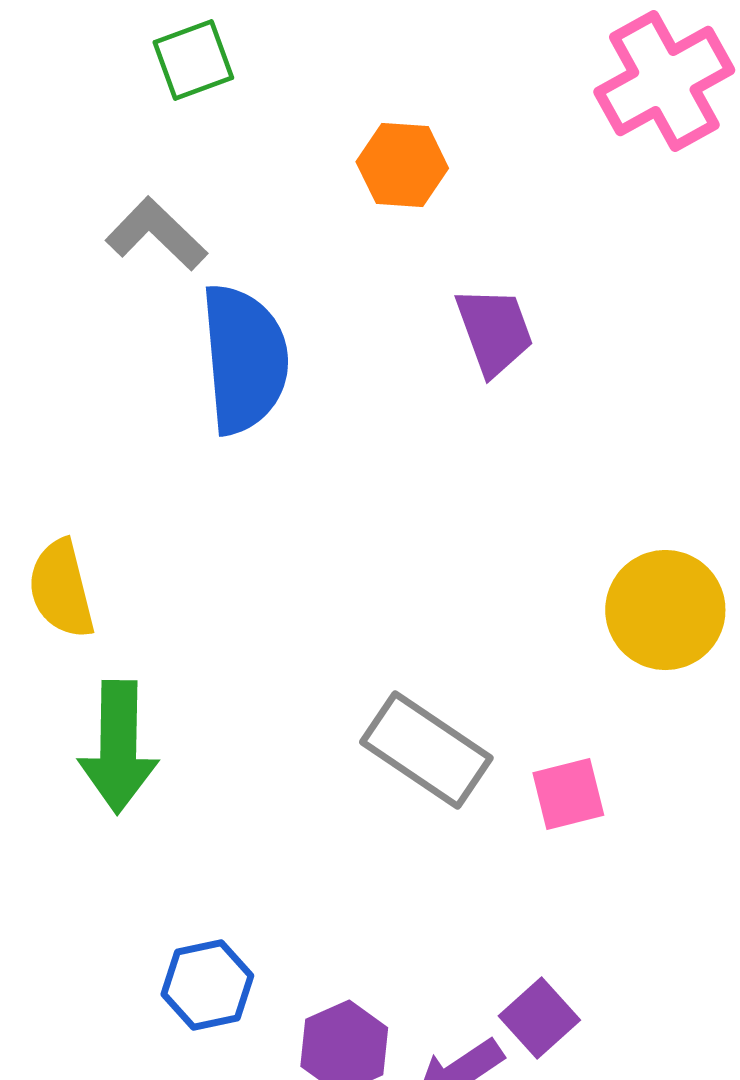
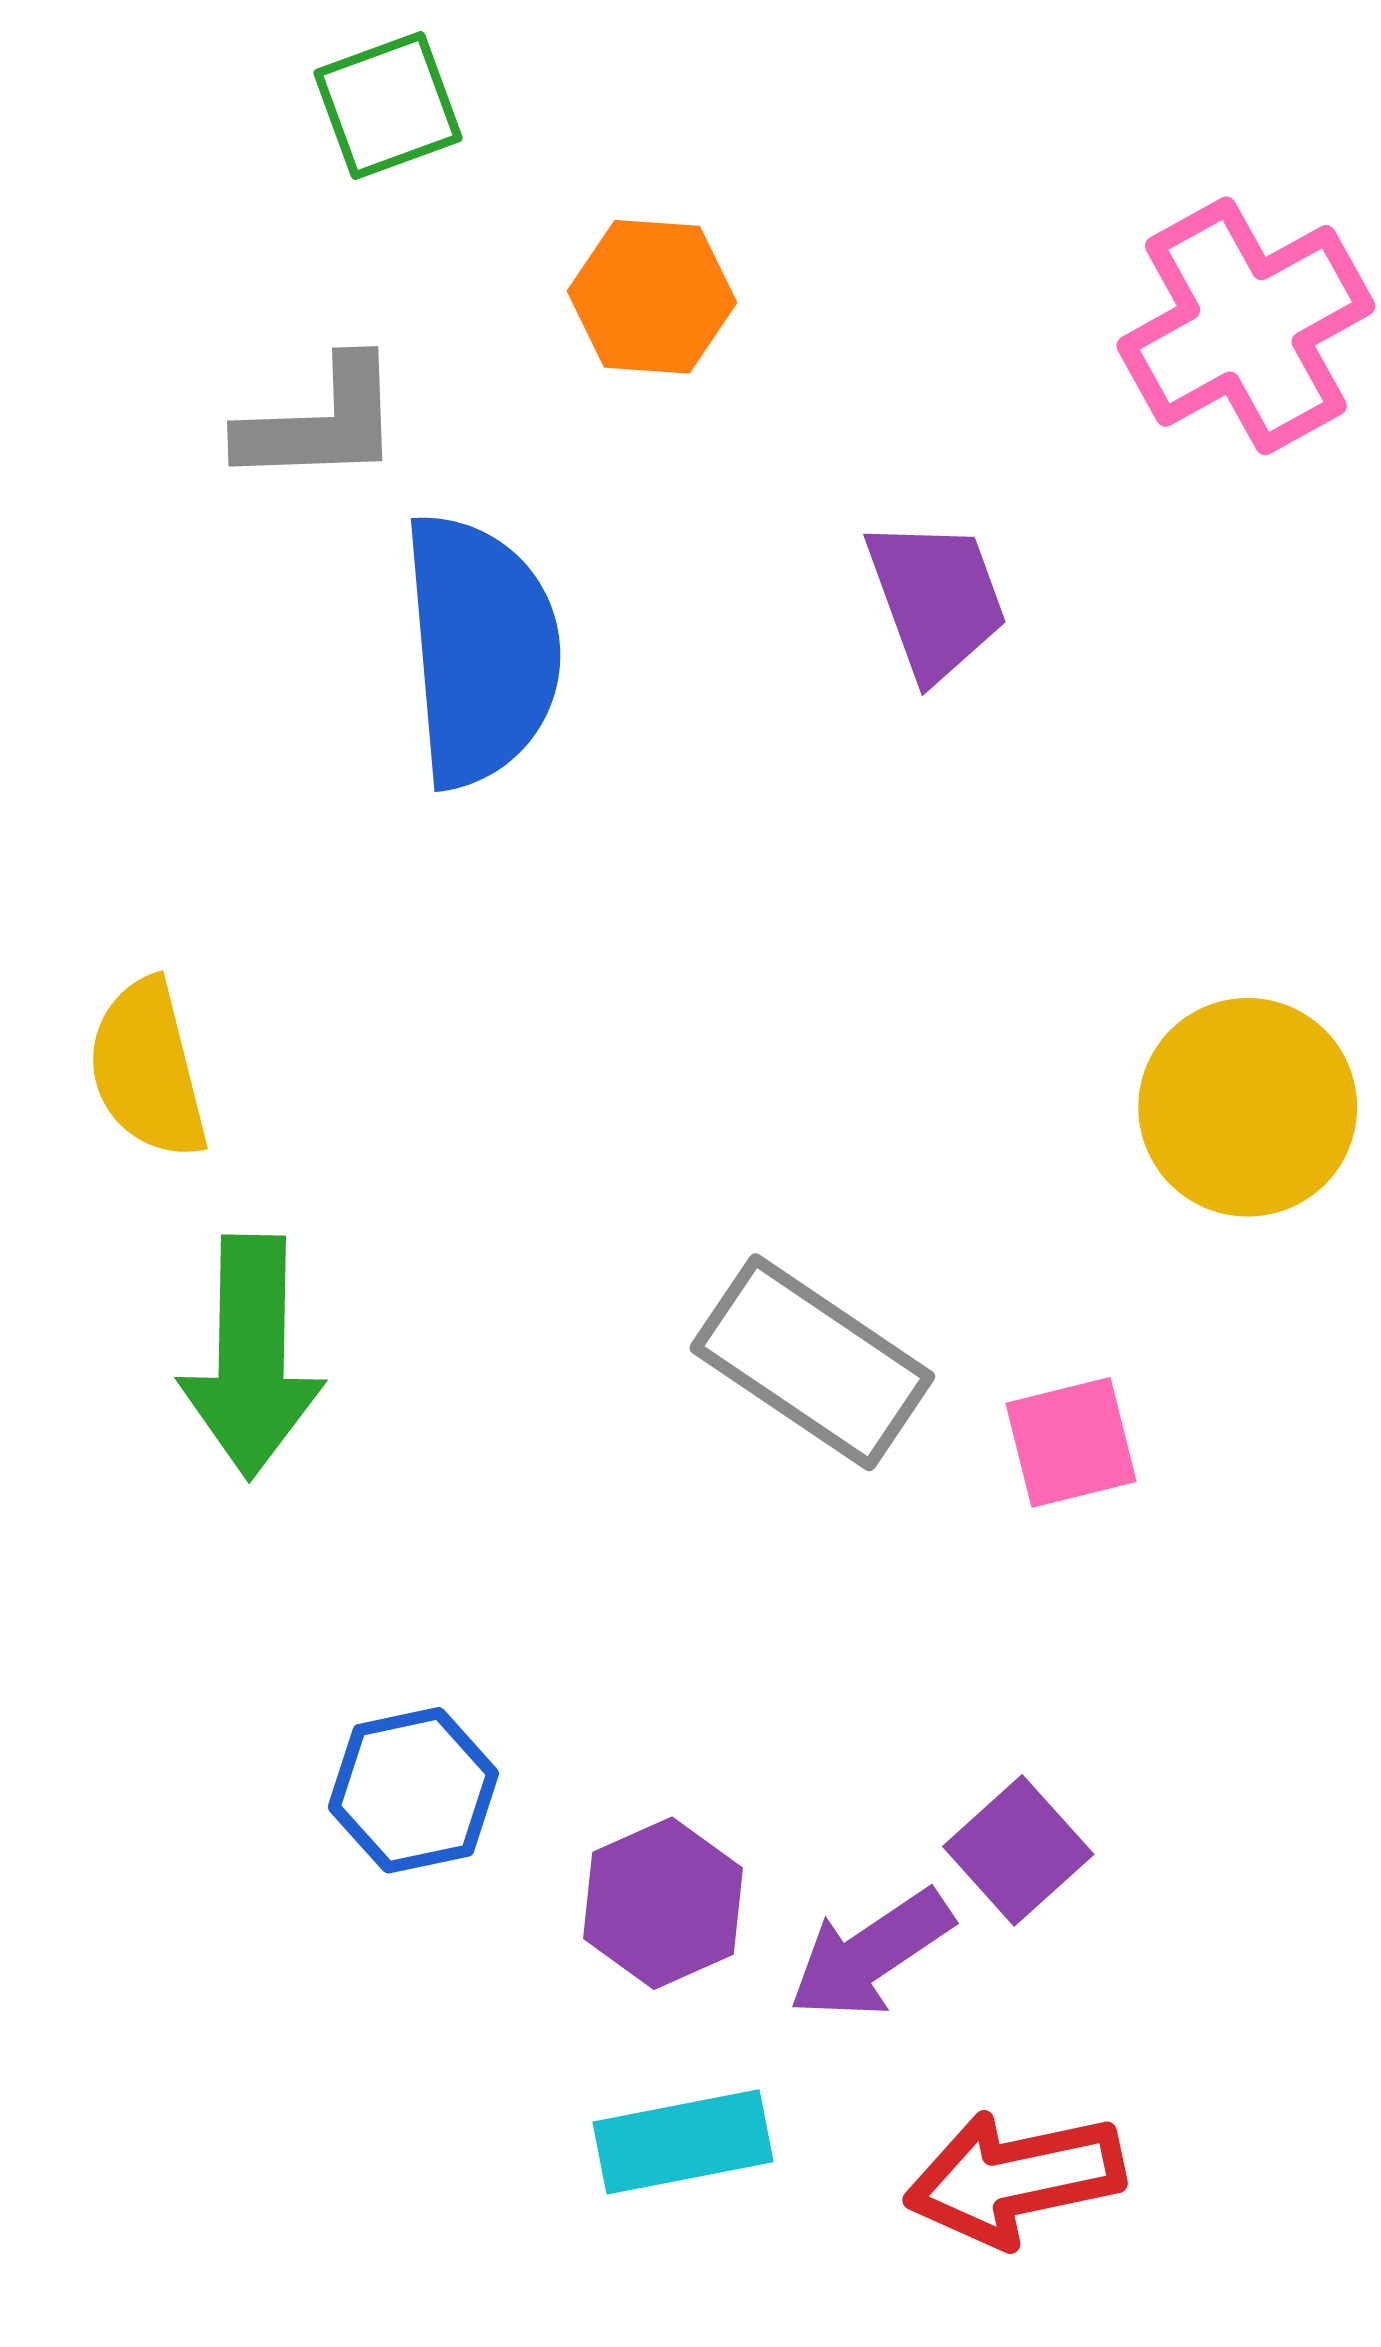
pink cross: (664, 81) -> (1246, 326), moved
orange hexagon: (402, 165) -> (652, 297), moved
gray L-shape: (156, 234) -> (321, 422), turned 134

